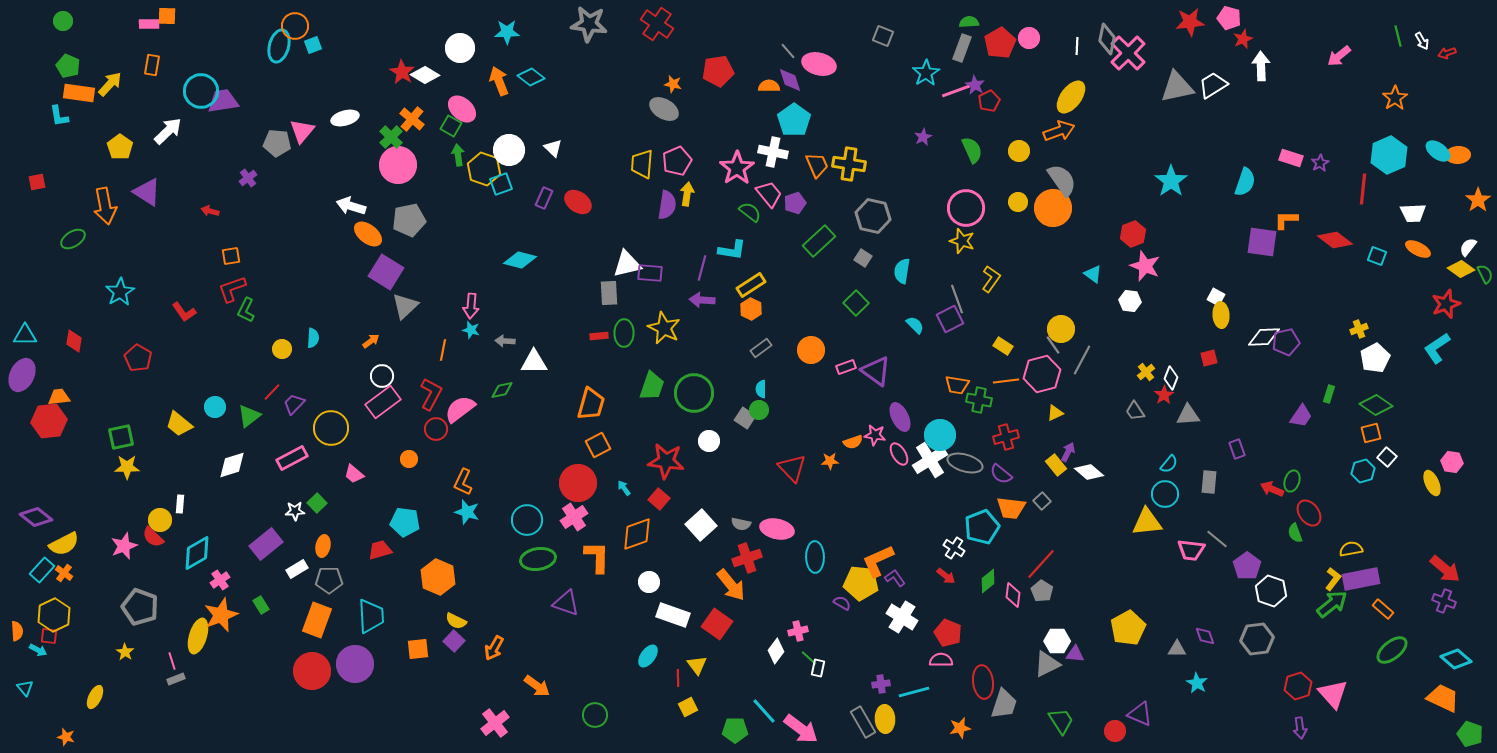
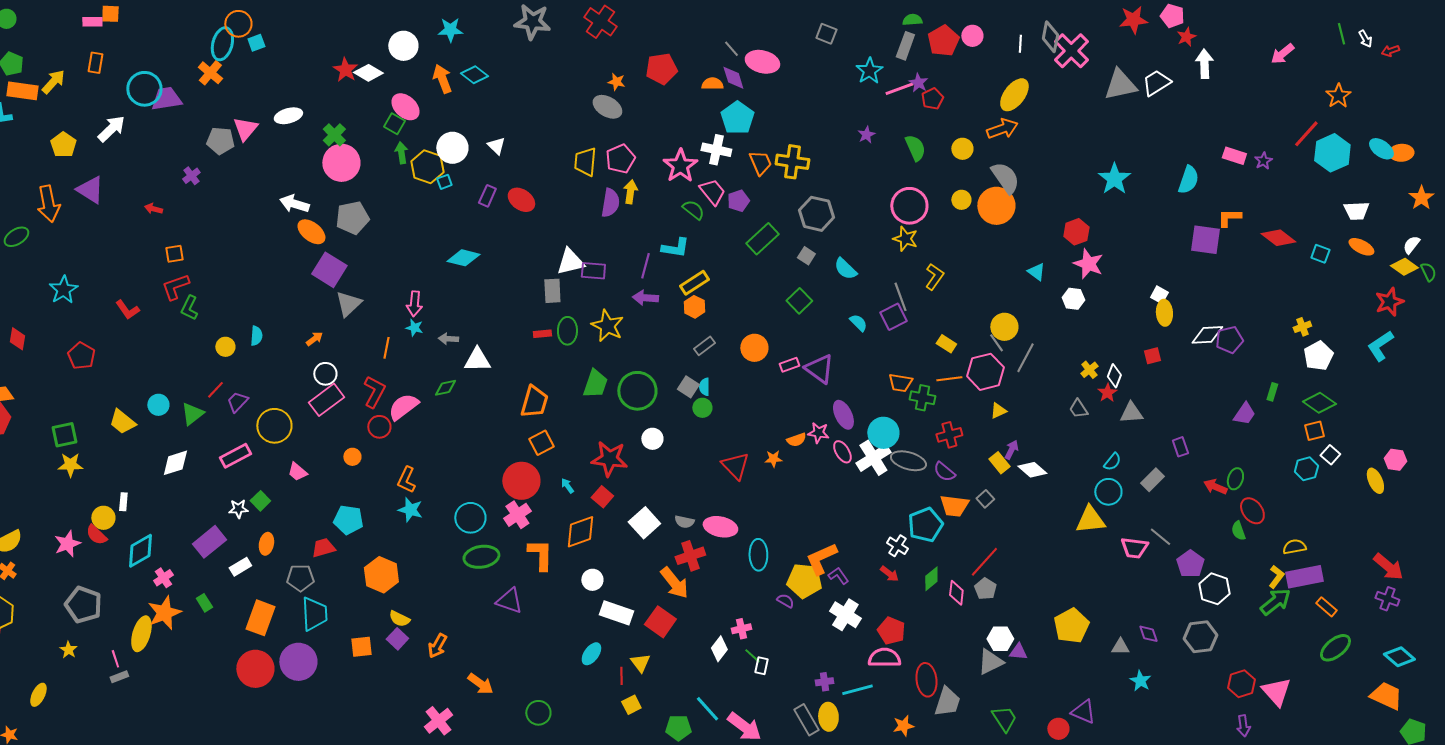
orange cross: (412, 119) -> (210, 73), moved
cyan square: (501, 184) -> (444, 182), size x0.7
red line: (1363, 189) -> (1306, 134), moved, turned 36
cyan semicircle: (902, 271) -> (845, 269), turned -55
gray square: (745, 418) -> (688, 387), moved
gray rectangle: (1209, 482) -> (1152, 480), turned 40
gray pentagon: (329, 580) -> (300, 578), moved
pink semicircle: (941, 660) -> (884, 658), size x1.4

